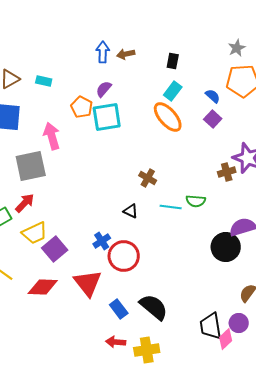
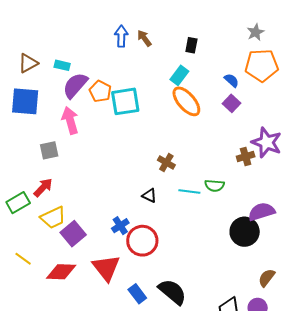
brown arrow: (126, 54) -> (144, 38), turned 66
purple semicircle: (104, 89) -> (75, 85), moved, size x1.6
cyan rectangle: (173, 91) -> (179, 75), moved
gray square: (31, 166) -> (49, 150), size x0.6

